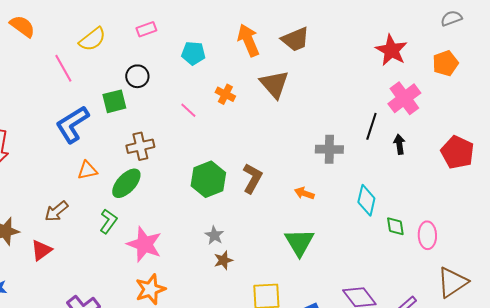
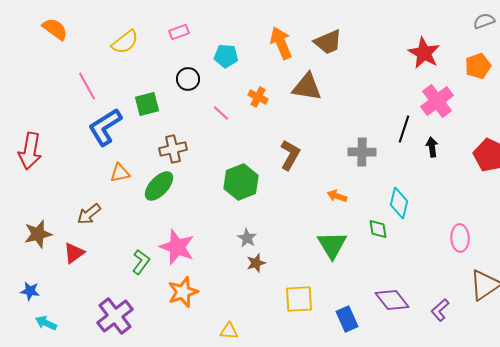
pink line: (63, 68) -> (87, 86), moved
black circle: (137, 76) -> (188, 79), moved
brown triangle: (274, 84) -> (307, 87), turned -40
brown L-shape: (252, 178) -> (290, 155), moved
green L-shape: (108, 221) -> (141, 262), moved
green diamond: (395, 226) -> (378, 229), moved

